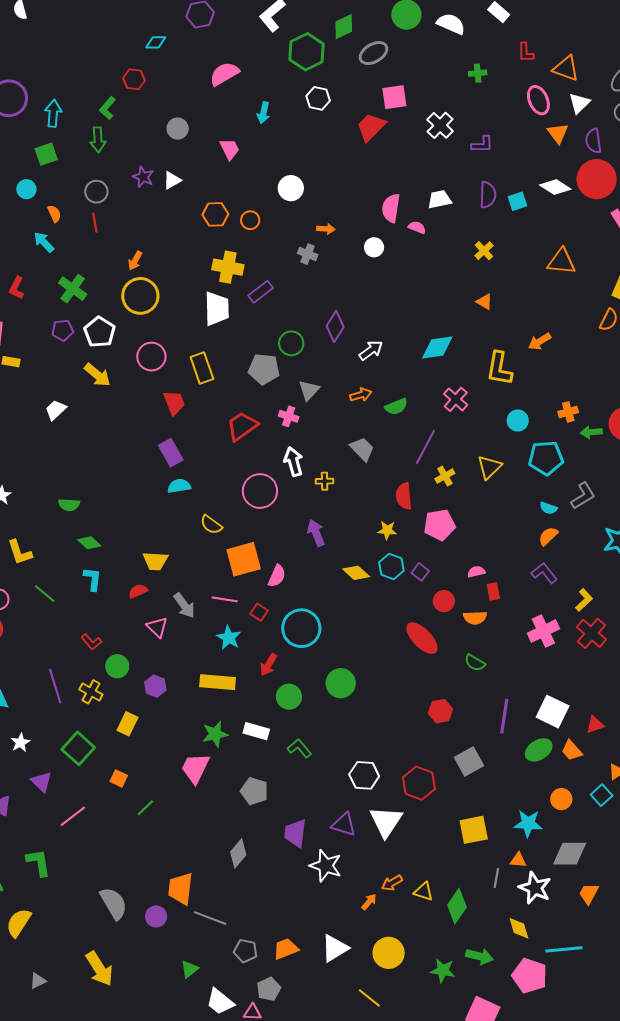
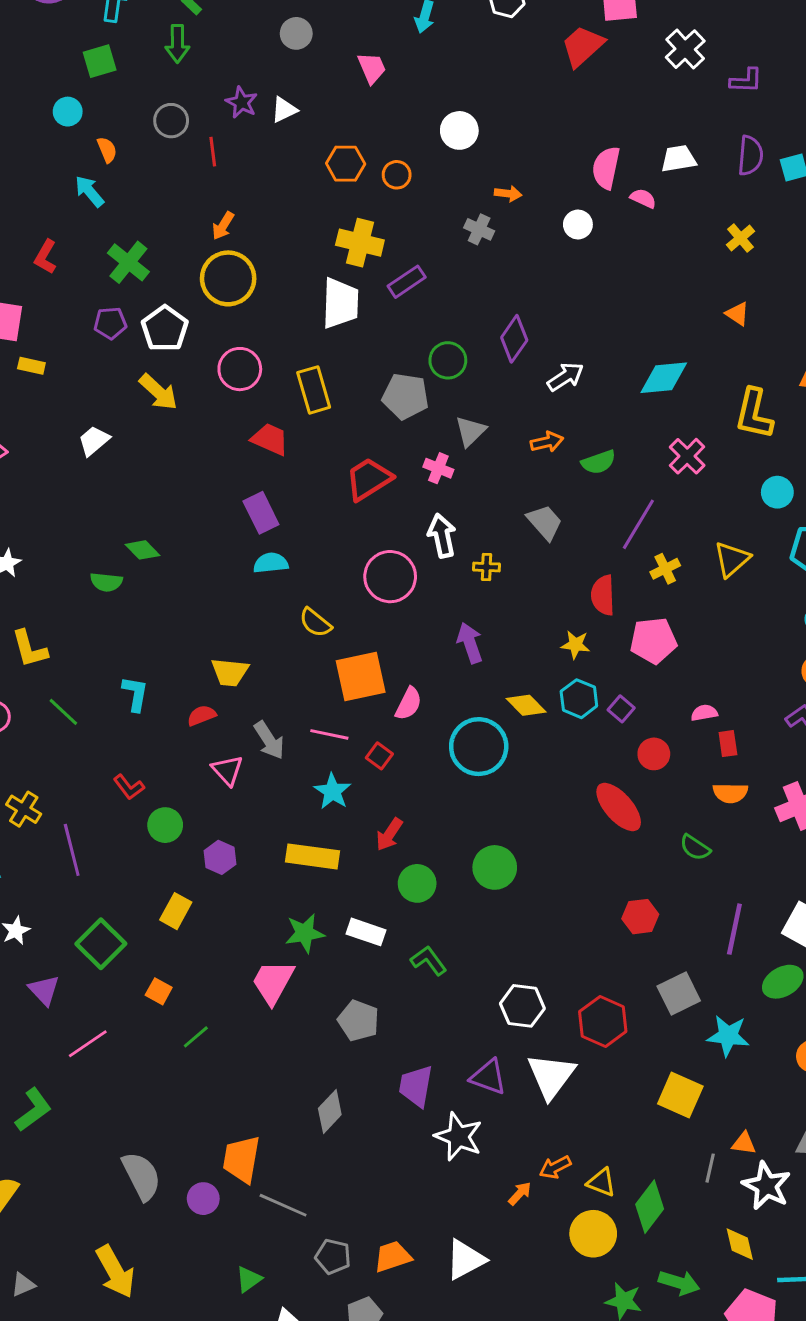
red line: (95, 223) -> (213, 152), moved
red trapezoid: (174, 403) -> (270, 439), turned -48
green diamond: (89, 543) -> (142, 550), moved
orange semicircle: (475, 618) -> (730, 793), moved
cyan circle: (301, 628) -> (479, 747), moved
yellow cross: (91, 692) -> (24, 809), moved
cyan star: (528, 823) -> (728, 1036), moved
yellow square: (474, 830) -> (680, 1095), turned 32
green L-shape: (39, 863) -> (33, 1110), turned 60
yellow circle: (389, 953) -> (593, 1234), moved

